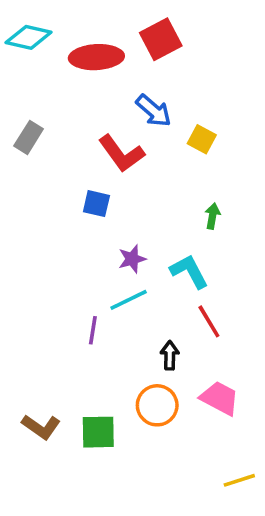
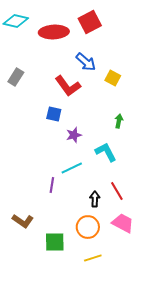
purple star: (132, 259) -> (74, 135), moved
red line: (209, 321) -> (117, 191), moved
brown L-shape: (41, 427) -> (23, 221), moved
yellow line: (239, 480) -> (93, 258), moved

